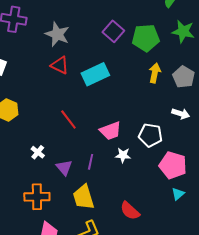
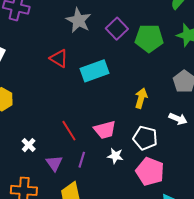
gray star: (57, 34) -> (79, 20), moved
yellow arrow: (155, 73) -> (141, 98), moved
red line: (68, 120) -> (69, 131), moved
pink pentagon: (173, 165) -> (150, 171), moved

